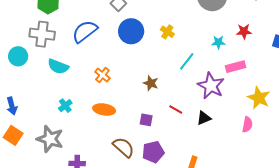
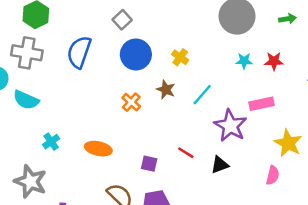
blue semicircle: (85, 31) -> (79, 52), turned -36
cyan star: (218, 42) -> (244, 61), moved
cyan semicircle: (58, 66) -> (26, 100), moved
orange cross: (102, 75) -> (131, 102), moved
brown star: (151, 83) -> (166, 90), moved

